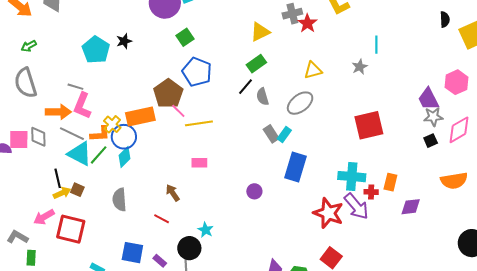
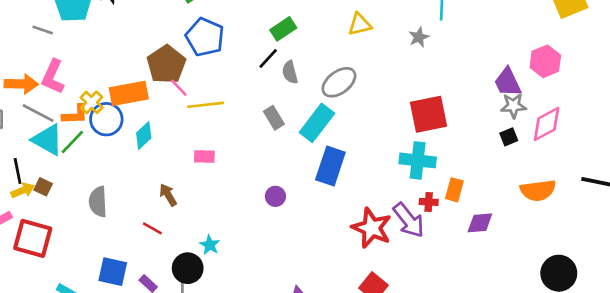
yellow triangle: (313, 70) -> (360, 24), moved
gray line: (75, 87) -> (43, 30), moved
gray rectangle: (271, 134) -> (274, 118), moved
cyan rectangle: (284, 134) -> (317, 123), size x1.8
cyan diamond: (125, 157) -> (144, 135), moved
cyan cross: (352, 177) -> (418, 160), moved

